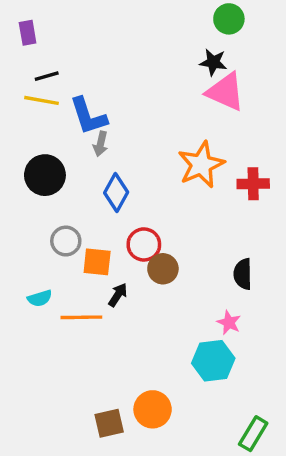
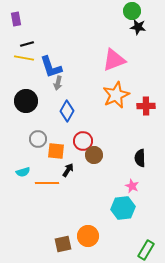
black star: (213, 62) -> (138, 27), moved
pink triangle: (225, 92) -> (114, 60), moved, turned -45

